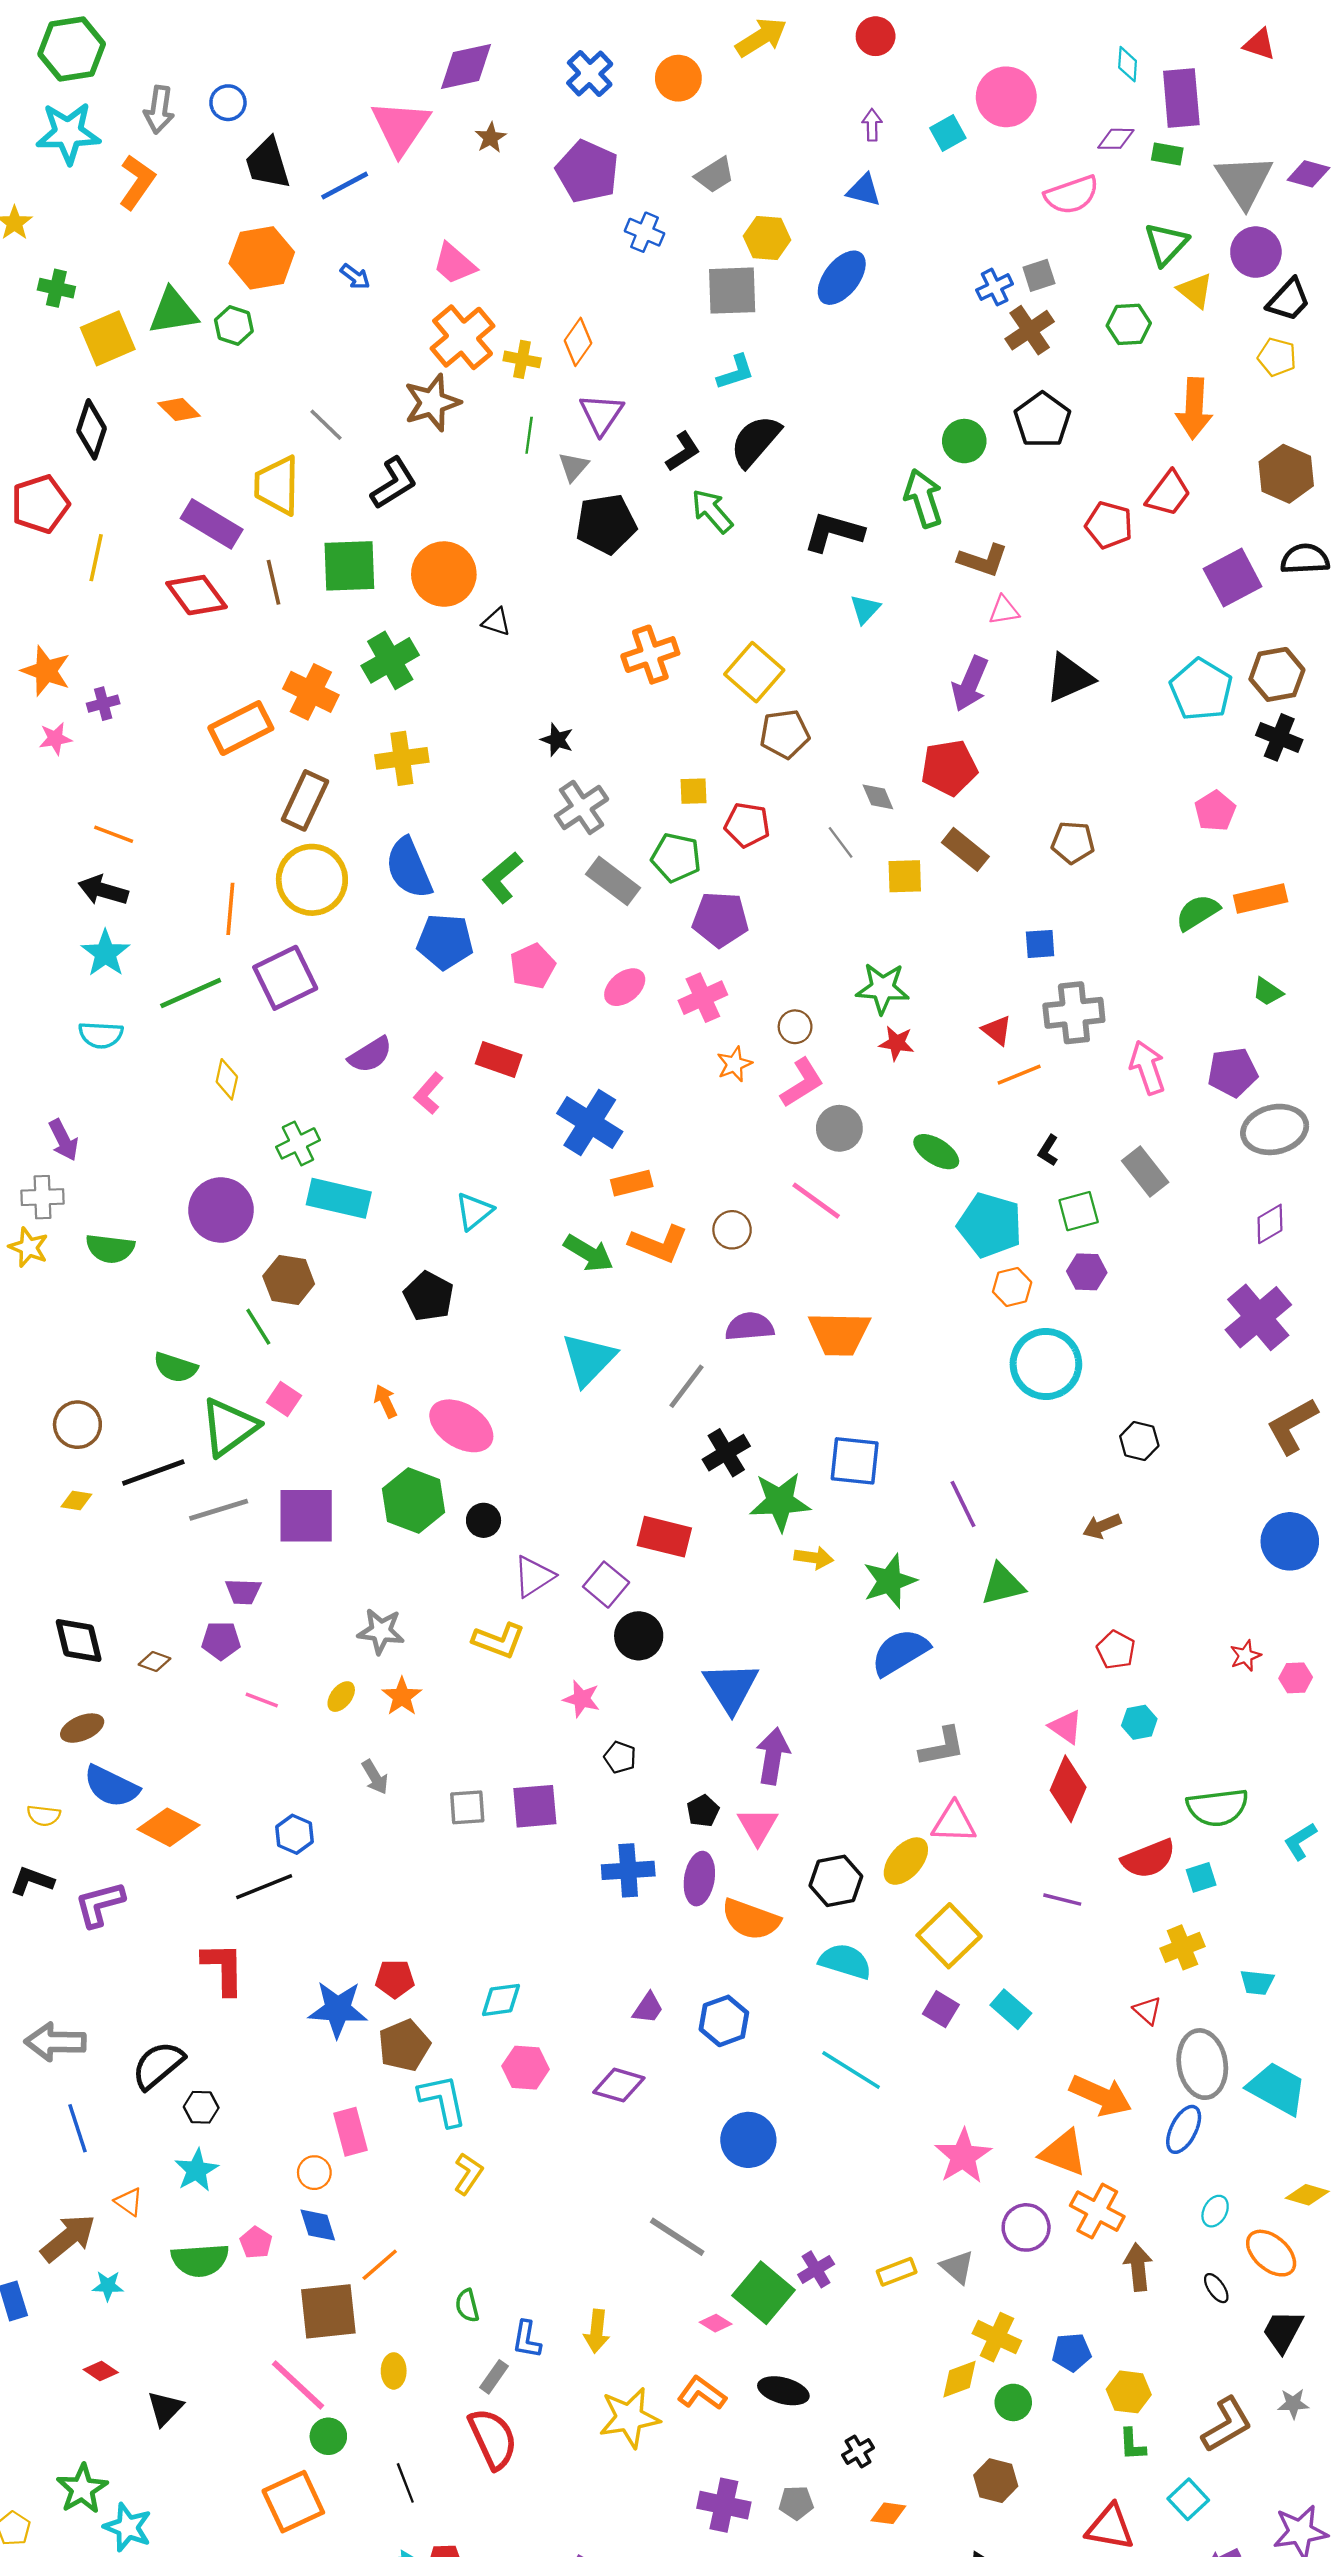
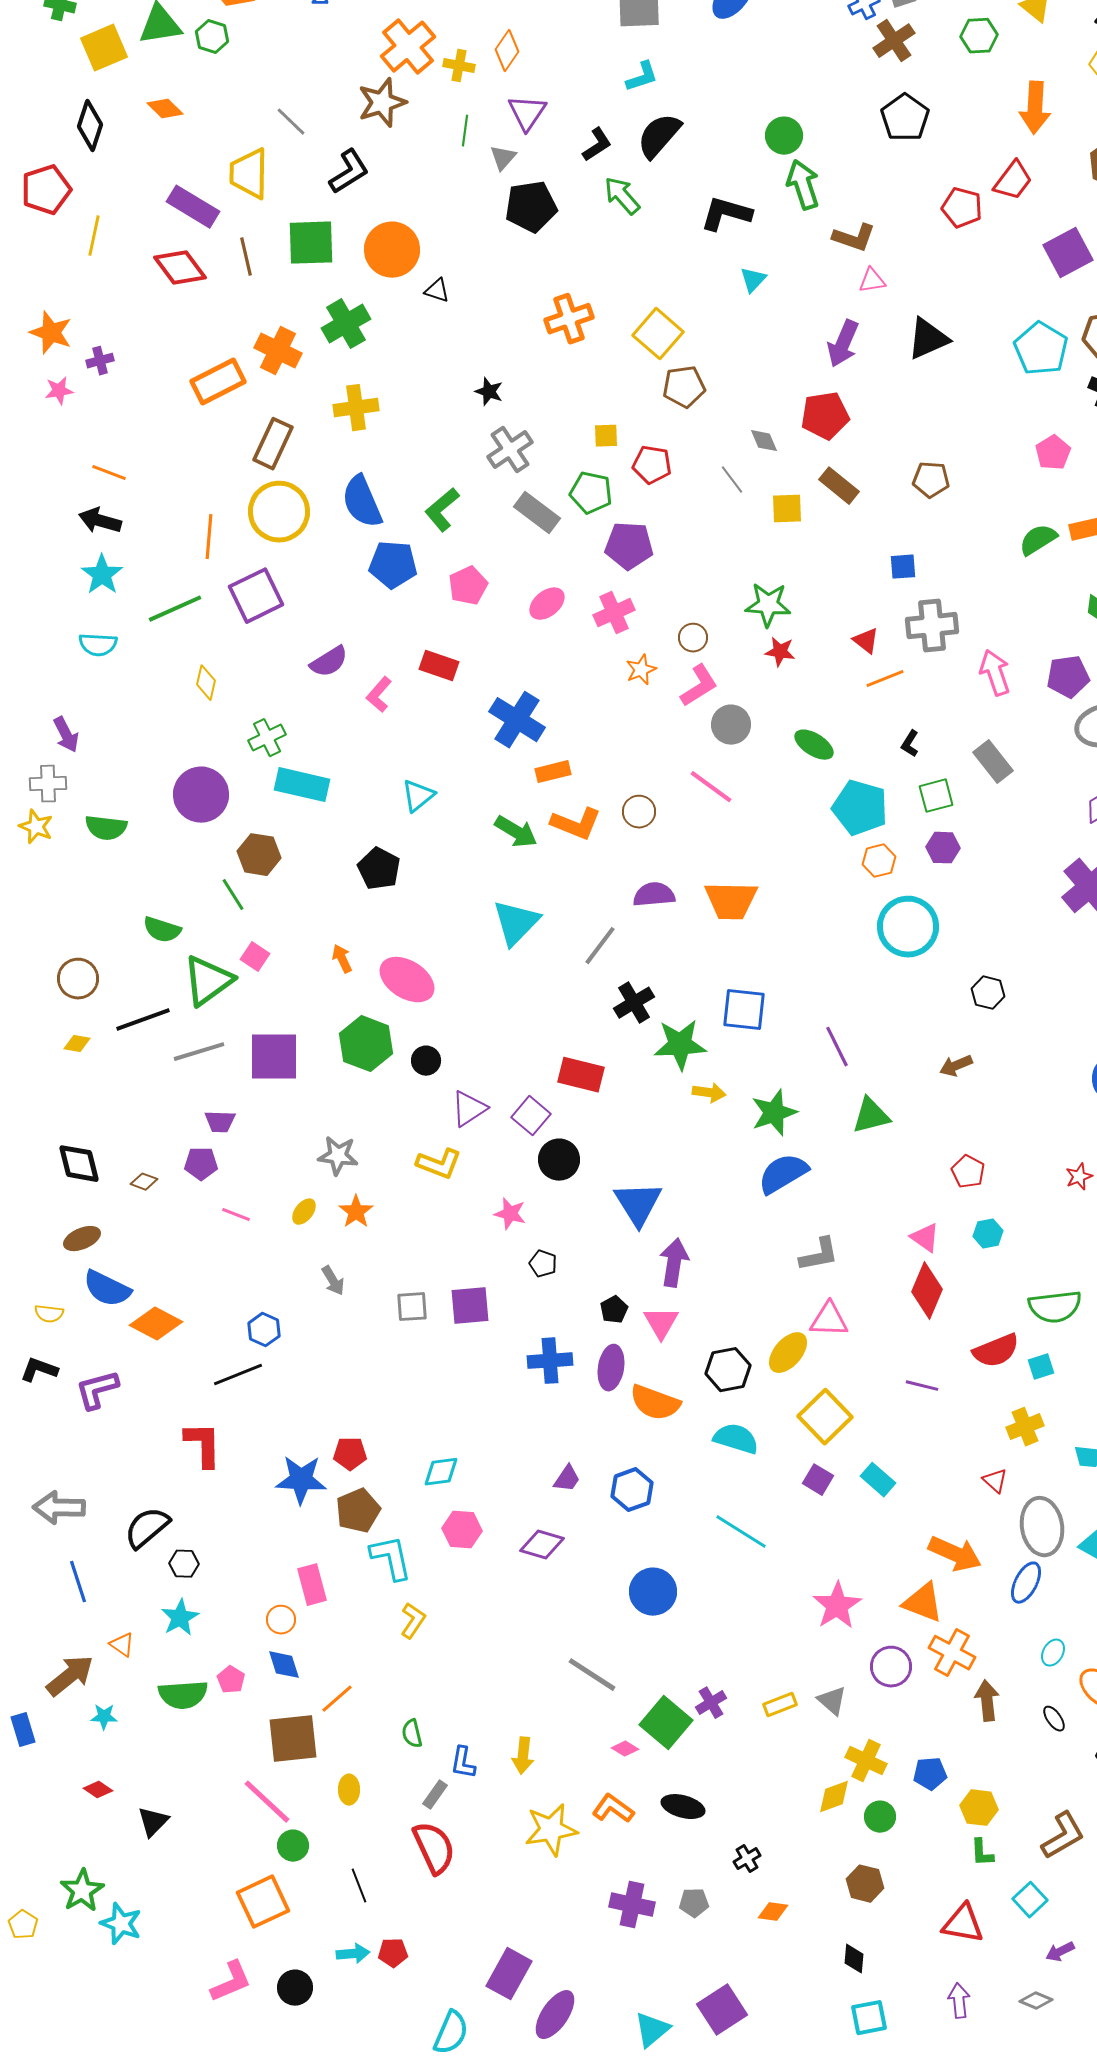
green circle: (964, 441) -> (784, 136), moved

